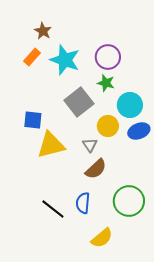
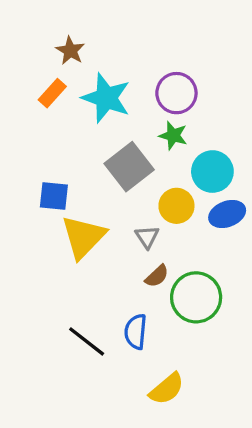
yellow triangle: (51, 145) -> (83, 237), turned -32
brown semicircle: (96, 169) -> (157, 276), size x0.7
green circle: (129, 201) -> (196, 297), moved

